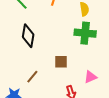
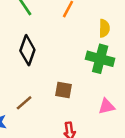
pink triangle: (90, 77) -> (107, 106), moved

